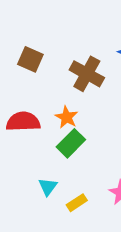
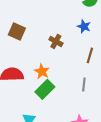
brown cross: (87, 74) -> (56, 41), size x0.6

